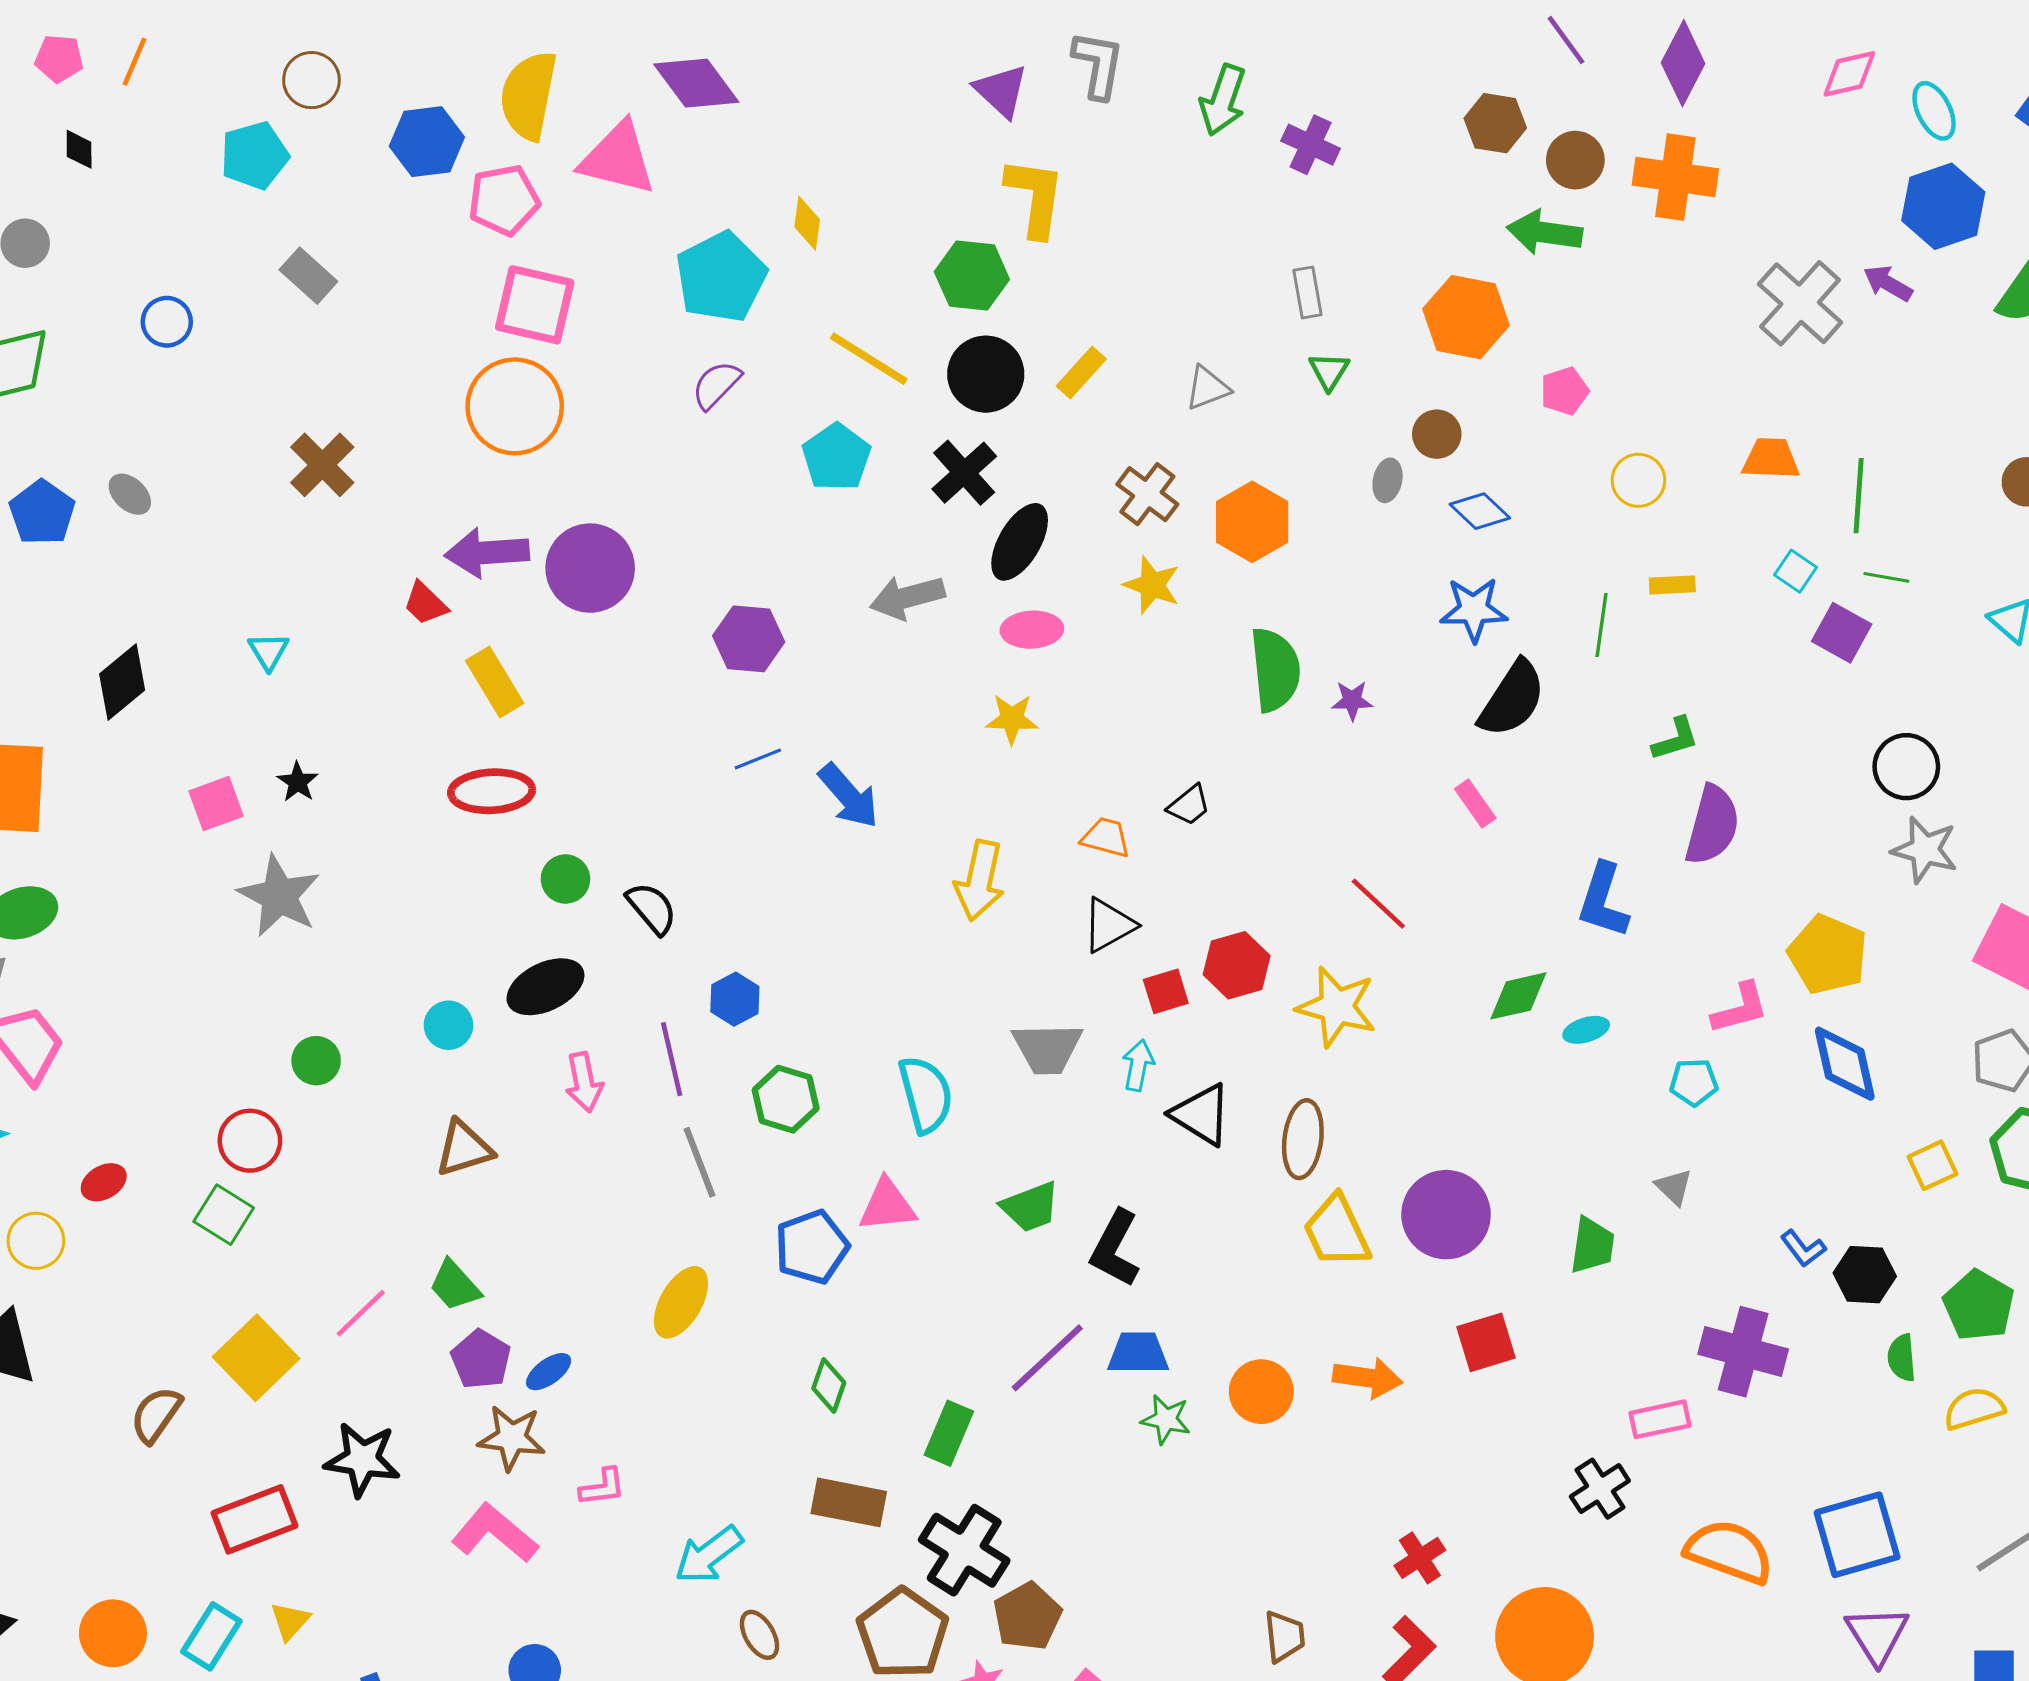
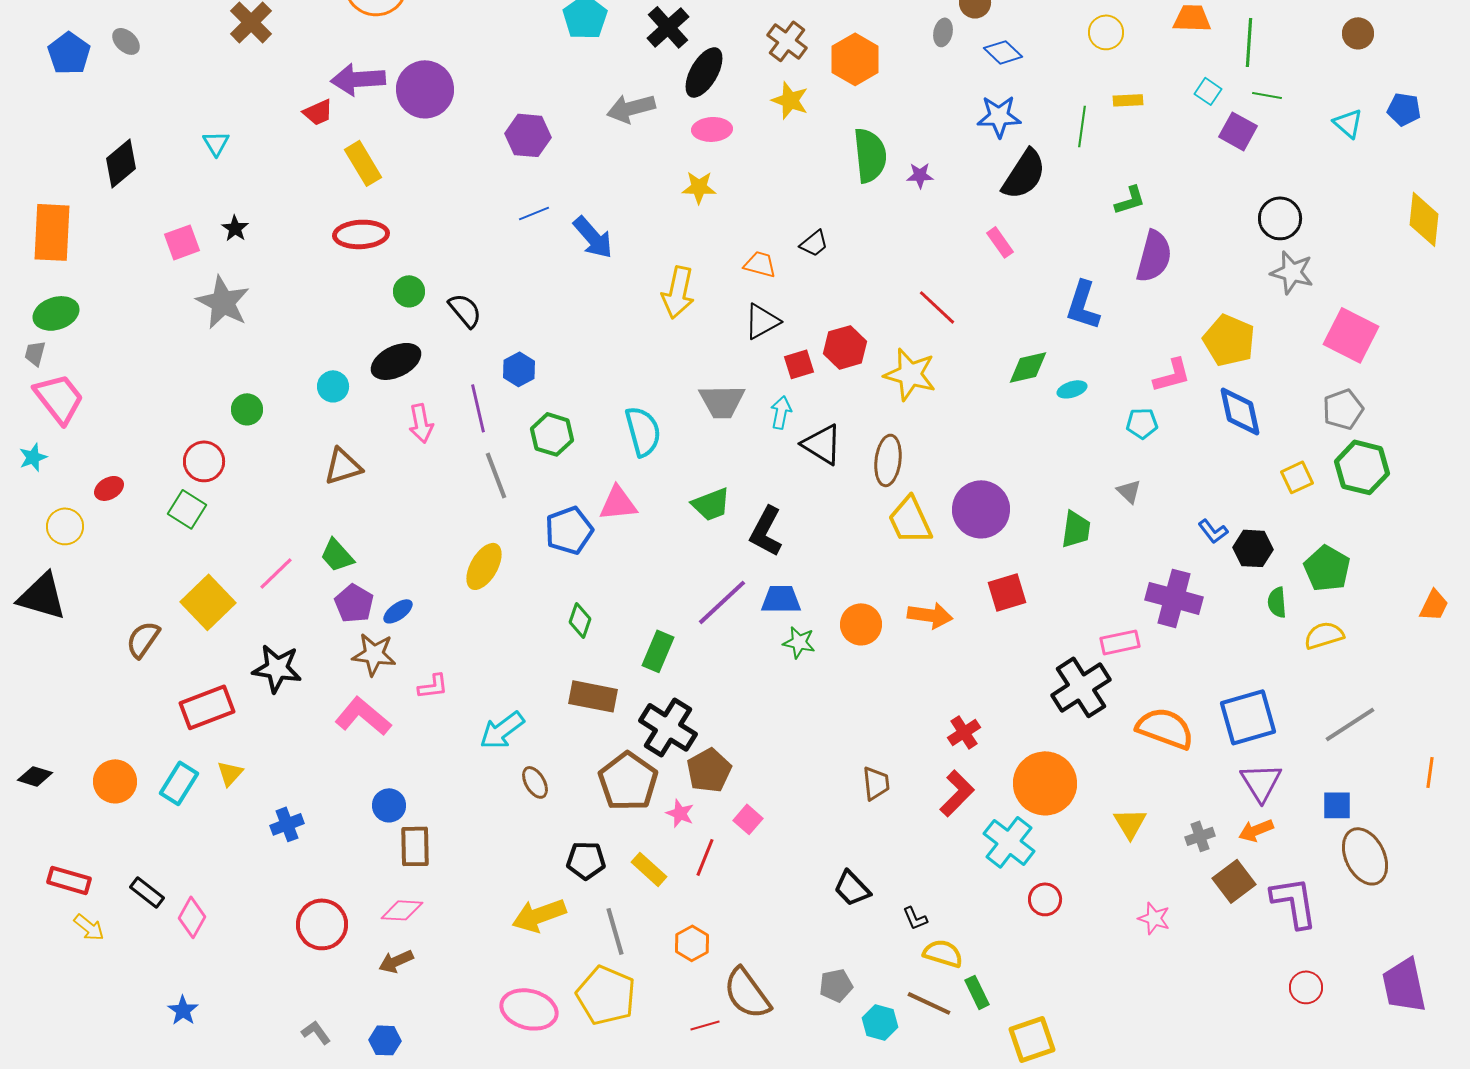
red trapezoid: (425, 603) -> (318, 112), turned -68
black cross: (1600, 1489) -> (1081, 687), size x1.5

